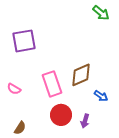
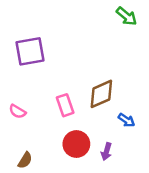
pink rectangle: (52, 84) -> (65, 105), size x0.7

